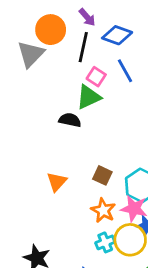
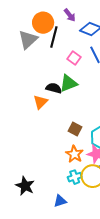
black line: (83, 47) -> (54, 37), moved
green triangle: (89, 97) -> (68, 83), moved
orange triangle: (57, 182) -> (40, 102), moved

